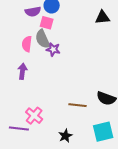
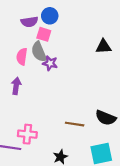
black triangle: (102, 17) -> (104, 47), moved
pink cross: (34, 116) -> (27, 134), turned -36

